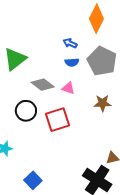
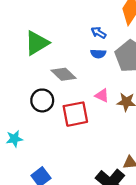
pink triangle: (68, 88) -> (102, 95), moved

